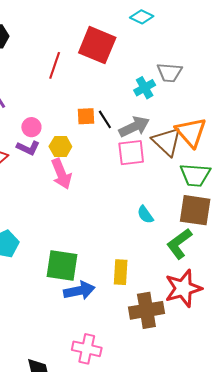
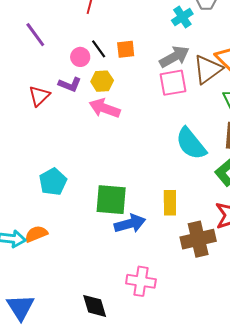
black line: (105, 119) -> (99, 49), moved
pink circle: (31, 127) -> (80, 57), moved
brown triangle: (167, 142) -> (208, 69), turned 44
pink arrow: (61, 174) -> (105, 108), turned 136
cyan semicircle: (145, 215) -> (191, 144), size x1.8

